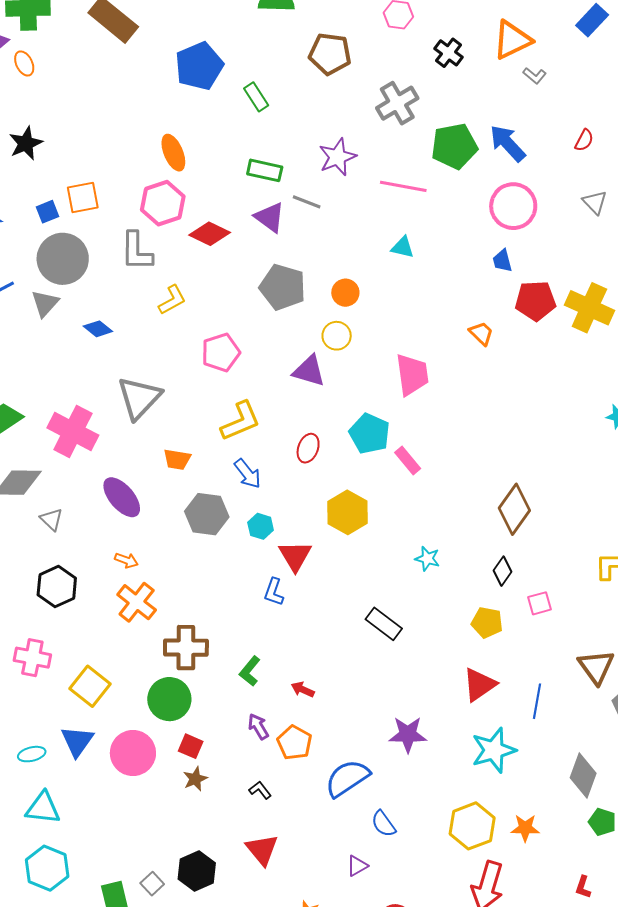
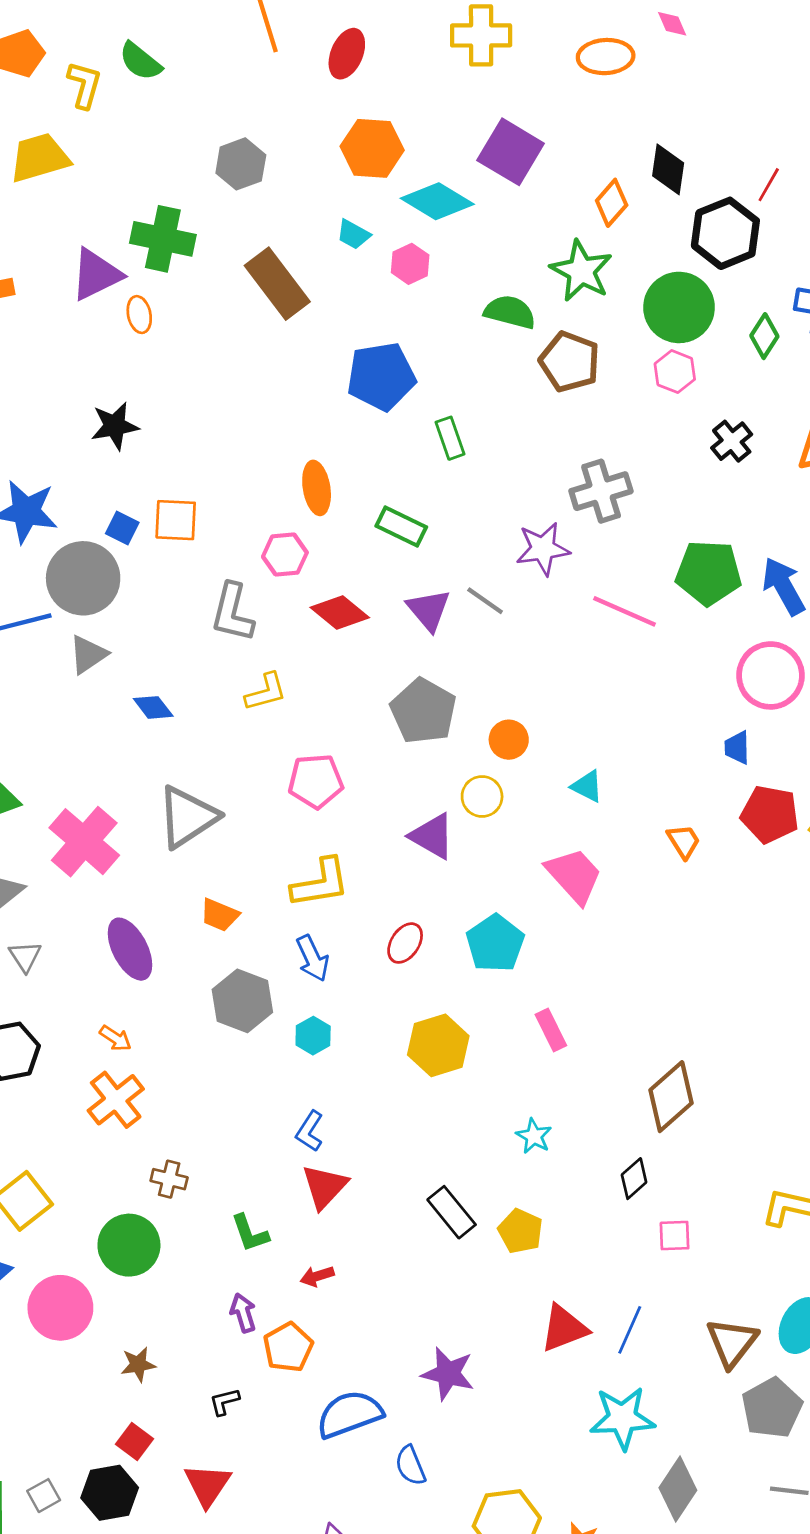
brown pentagon: (330, 54) -> (570, 362), moved
gray cross: (397, 103) -> (601, 491), moved
green rectangle: (265, 170) -> (401, 526), moved
pink hexagon: (163, 203) -> (285, 555), size x0.7
blue square: (48, 212) -> (122, 528), turned 35
cyan triangle: (403, 247) -> (587, 786), moved
gray circle: (63, 259) -> (83, 578), moved
pink trapezoid: (412, 375) -> (574, 876), turned -48
pink rectangle: (408, 461) -> (551, 1030), moved
red triangle: (295, 556) -> (325, 1187), moved
yellow pentagon: (487, 622) -> (520, 1231), moved
brown cross: (186, 648) -> (169, 1179), size x0.6
green L-shape: (250, 671) -> (250, 1233), turned -72
red arrow: (303, 689) -> (317, 1276), turned -55
blue line: (537, 701) -> (630, 1330), moved
red square: (191, 746) -> (134, 1441), moved
cyan star: (494, 750) -> (622, 1418), moved
black L-shape: (260, 790) -> (224, 1402), turned -80
blue semicircle: (383, 824) -> (410, 1466), moved

